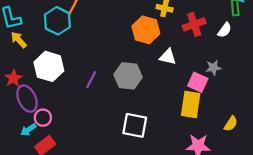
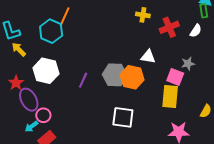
orange hexagon: (146, 30) -> (132, 77), moved

